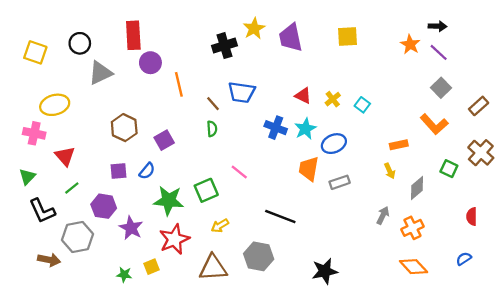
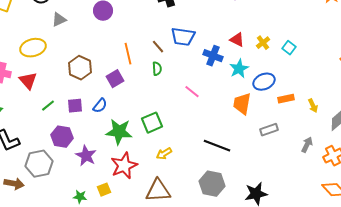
gray triangle: (100, 73) -> (59, 20), size x0.7
orange line: (179, 84) -> (128, 54), moved
yellow ellipse: (55, 105) -> (33, 48), moved
blue cross: (276, 128) -> (213, 56), moved
orange rectangle: (399, 145) -> (286, 99), moved
red triangle: (65, 156) -> (28, 81), moved
pink line: (239, 172) -> (192, 92), moved
gray rectangle: (340, 182) -> (269, 130), moved
green line: (72, 188) -> (48, 106), moved
gray hexagon: (259, 256) -> (212, 184), moved

